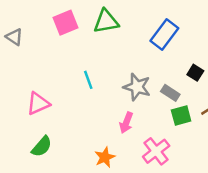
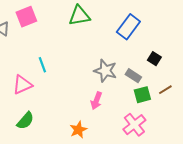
pink square: (66, 23) -> (26, 17), moved
cyan line: (88, 80) -> (42, 65), moved
pink cross: (156, 151) -> (134, 125), moved

